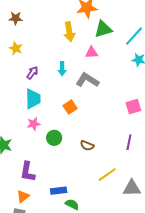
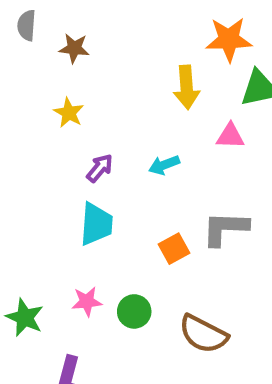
cyan arrow: (62, 69) -> (164, 165), turned 64
gray L-shape: (87, 80) -> (225, 228), moved, turned -35
pink star: (34, 124) -> (87, 301), moved
brown semicircle: (87, 145) -> (203, 334), size x1.6

